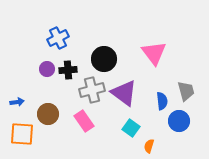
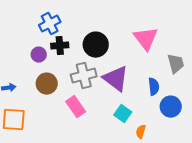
black cross: (68, 70) -> (60, 46), moved
gray trapezoid: (186, 91) -> (176, 64), moved
brown circle: (48, 114) -> (47, 84), moved

